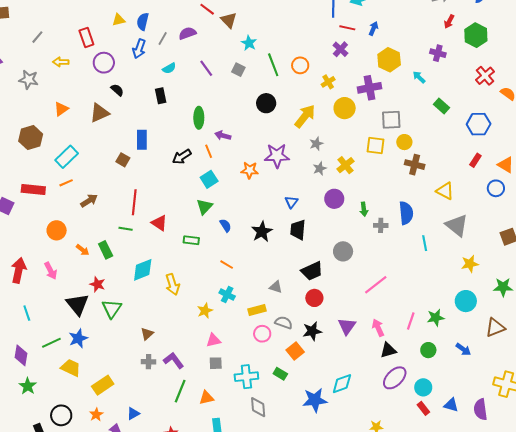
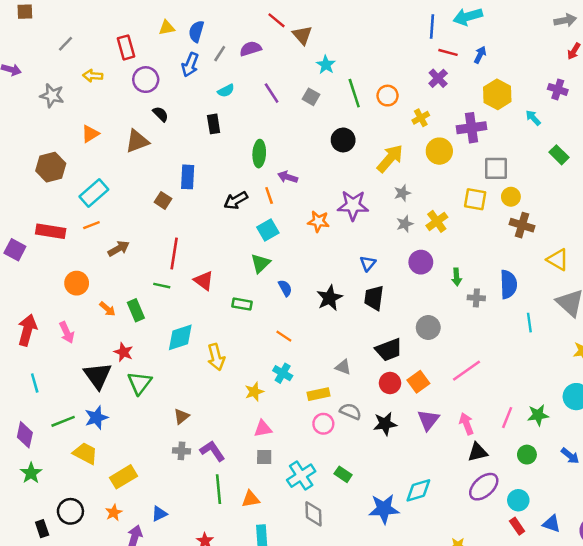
orange square: (295, 351) -> (418, 382), moved
cyan cross: (246, 377) -> (301, 476), turned -30
green line: (180, 391) -> (219, 489), turned -30

